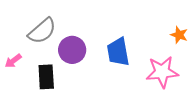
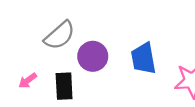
pink arrow: (13, 61) -> (28, 81), moved

